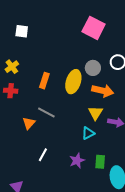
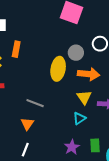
orange rectangle: (44, 81) -> (16, 49), moved
orange triangle: (29, 123) -> (27, 124), moved
white line: (43, 155) -> (25, 150), moved

